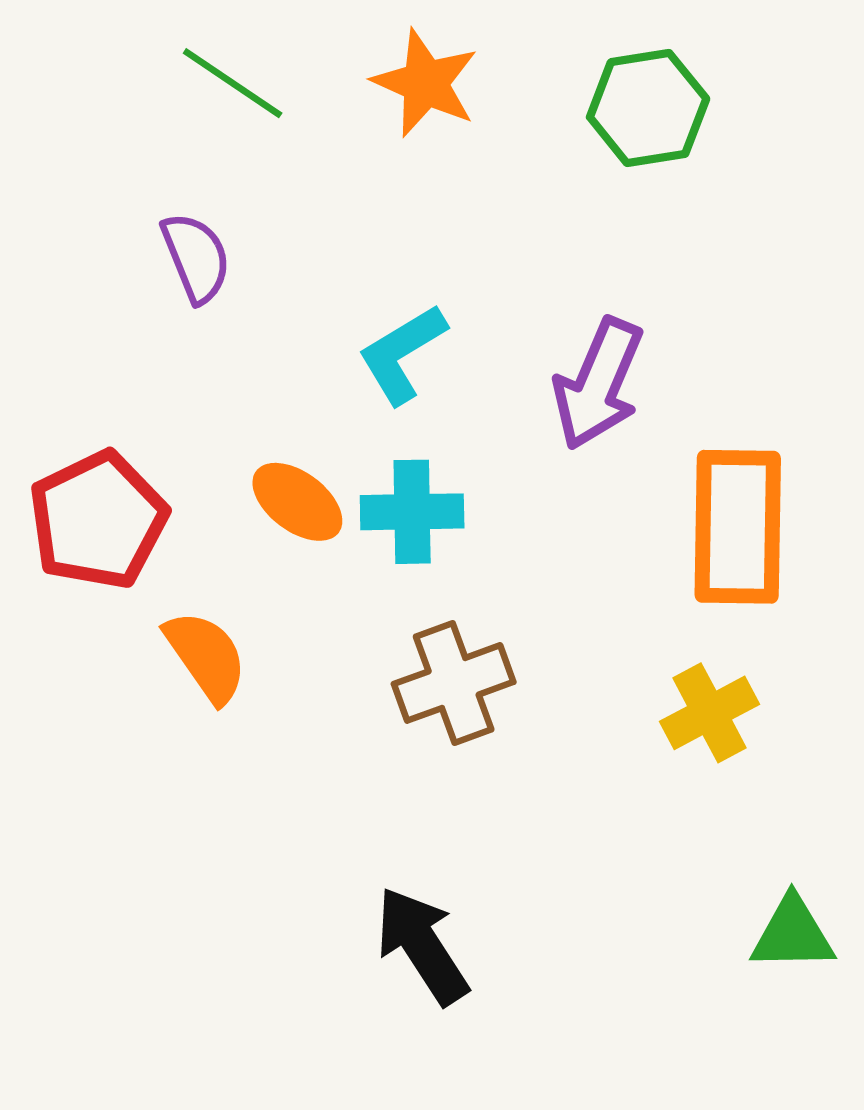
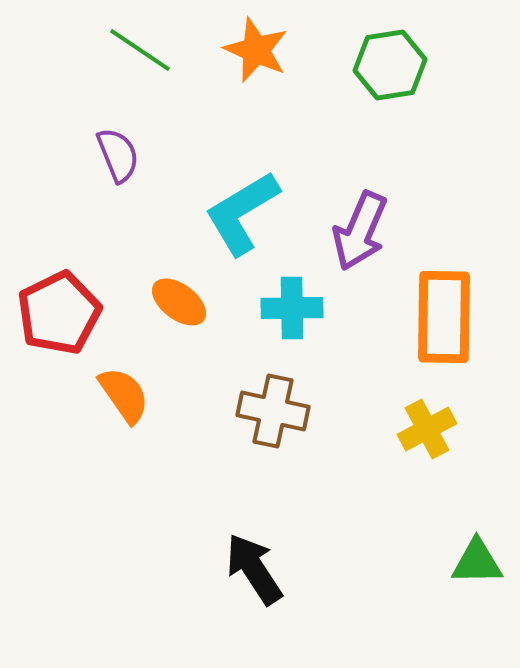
cyan L-shape: (402, 354) -> (242, 213), size x1.4
cyan cross: (412, 512) -> (292, 308), moved
brown cross: (454, 683) -> (273, 411), turned 32

